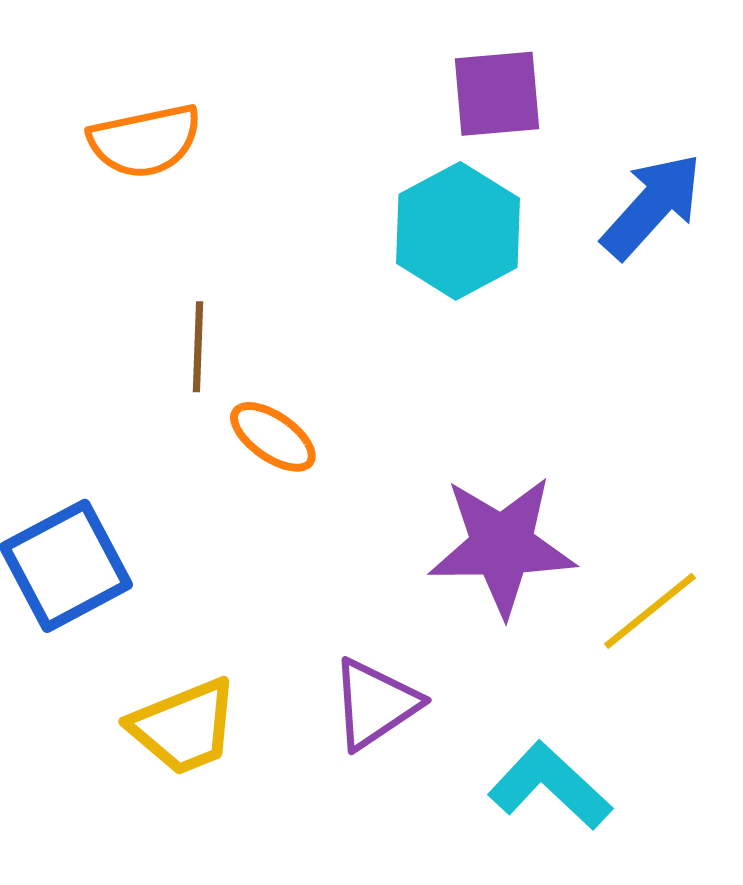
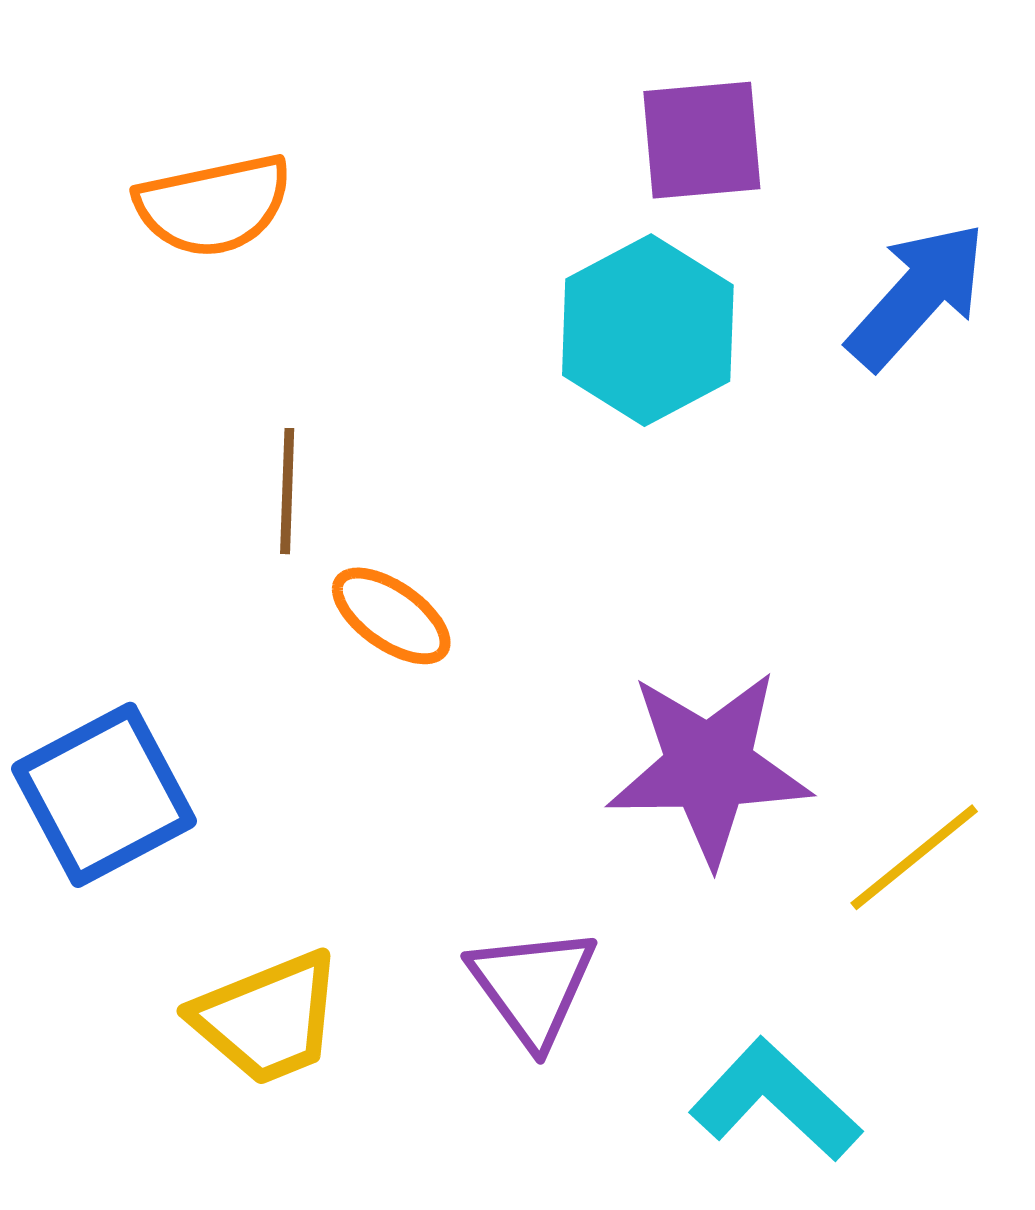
purple triangle: (375, 704) -> (533, 986), turned -32

